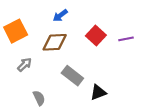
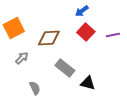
blue arrow: (60, 15) -> (82, 11), moved
black triangle: (98, 92) -> (88, 83), turned 35

